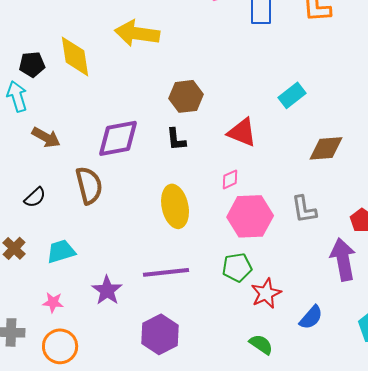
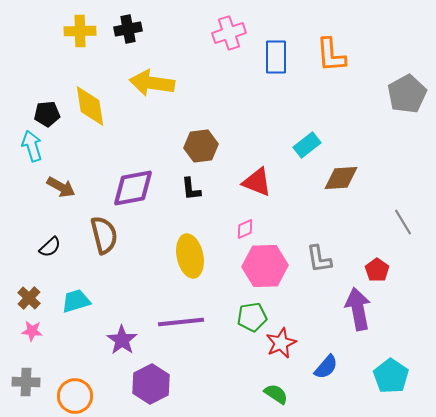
brown diamond: (326, 148) -> (341, 178), moved
pink star: (53, 302) -> (32, 331), moved
purple hexagon: (160, 334) -> (151, 384), moved

